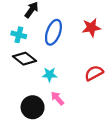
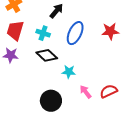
red semicircle: (94, 73) -> (109, 91), moved
pink arrow: (57, 98) -> (86, 92), moved

